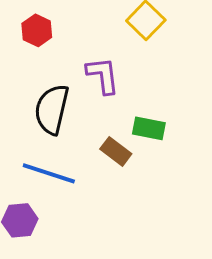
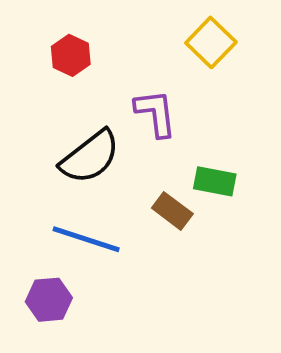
black semicircle: (52, 109) -> (90, 157), turned -141

